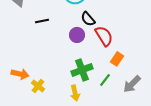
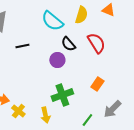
red semicircle: (104, 36) -> (96, 43), moved
green line: (105, 80) -> (87, 120), moved
yellow arrow: (75, 93) -> (45, 115), moved

